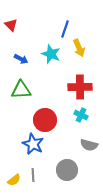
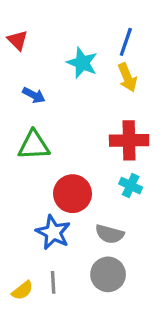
blue line: (65, 29) -> (126, 42), moved
cyan star: (51, 54) -> (82, 63), moved
gray semicircle: (89, 145) -> (110, 234), moved

